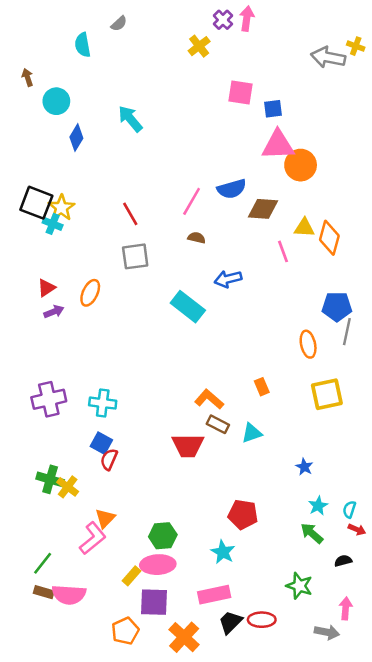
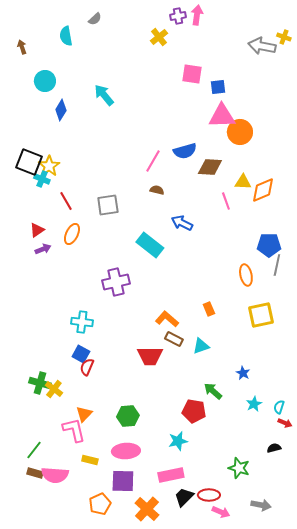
purple cross: (223, 20) -> (178, 16), turned 35
brown arrow: (28, 77) -> (22, 47), moved
red line: (130, 214) -> (66, 201), moved
orange diamond: (329, 238) -> (263, 190), turned 52
blue arrow: (228, 279) -> (182, 223), turned 40
purple cross: (49, 399) -> (116, 282), moved
green arrow: (312, 533) -> (213, 391), moved
green hexagon: (163, 536) -> (128, 416), moved
pink L-shape: (93, 538) -> (74, 430), turned -64
cyan star: (223, 552) -> (178, 441), turned 30
yellow rectangle: (131, 576) -> (90, 460), moved, turned 63
pink arrow: (346, 608) -> (221, 512), moved, turned 108

